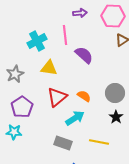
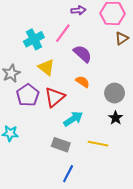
pink line: (65, 35) -> (63, 33), turned 42
yellow triangle: (49, 68) -> (46, 67), turned 30
orange semicircle: (84, 96) -> (83, 82), moved
purple pentagon: (22, 107) -> (28, 95), moved

